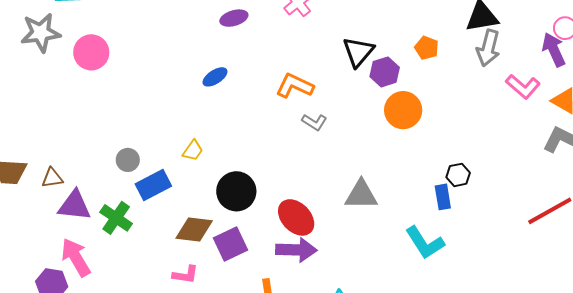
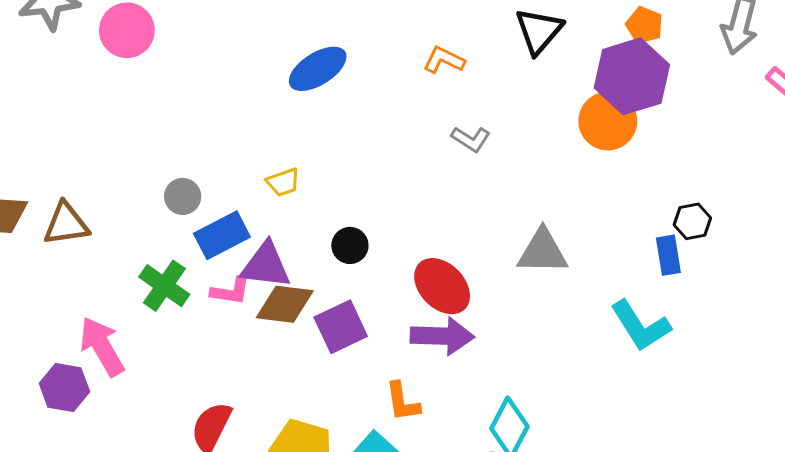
purple hexagon: (385, 72) -> (632, 76), moved, size x1.6
blue ellipse: (215, 77) -> (318, 69), size x1.5
orange L-shape: (295, 86) -> (444, 60), moved, size x0.7
yellow trapezoid: (193, 150) -> (283, 182), turned 35
brown triangle: (52, 178) -> (66, 224), size x1.4
black circle: (236, 191) -> (350, 245), size x0.6
purple triangle: (74, 206) -> (266, 265), moved
pink L-shape: (185, 275) -> (231, 291), moved

